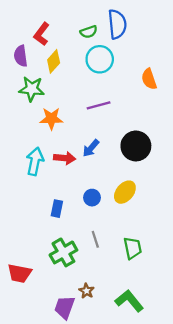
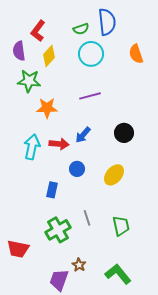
orange semicircle: (149, 79) -> (136, 54), moved
black circle: (136, 146) -> (124, 133), size x0.7
blue circle: (92, 198) -> (77, 169), moved

